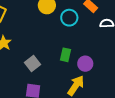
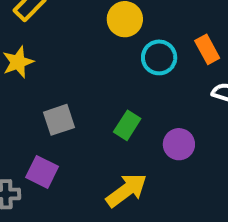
purple circle: (85, 64) -> (179, 144), moved

